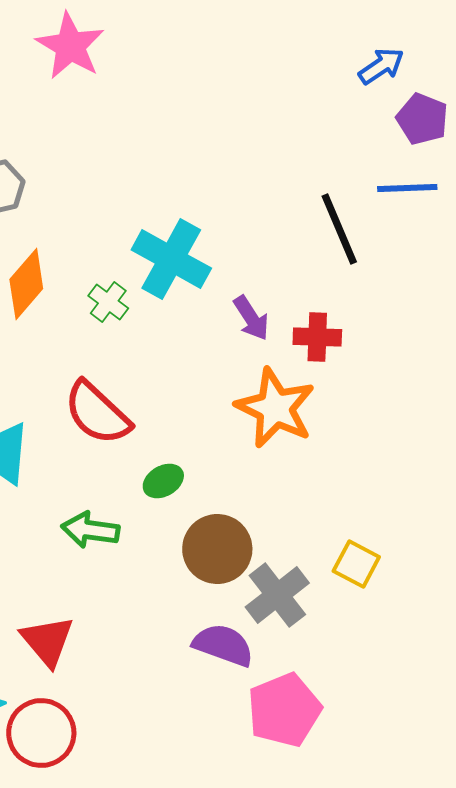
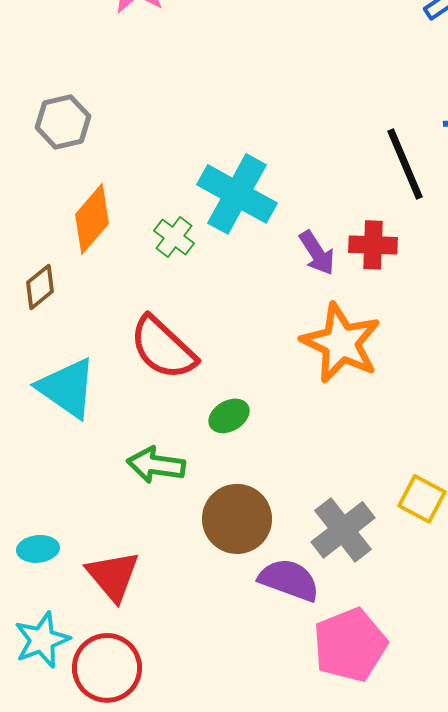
red cross: (317, 337) -> (373, 245), moved
brown circle: (217, 549) -> (237, 519), moved

